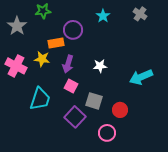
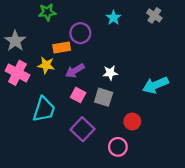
gray star: (17, 26) -> (15, 41), moved
purple arrow: (68, 64) -> (75, 71), turned 42
gray square: (94, 101) -> (104, 97), moved

